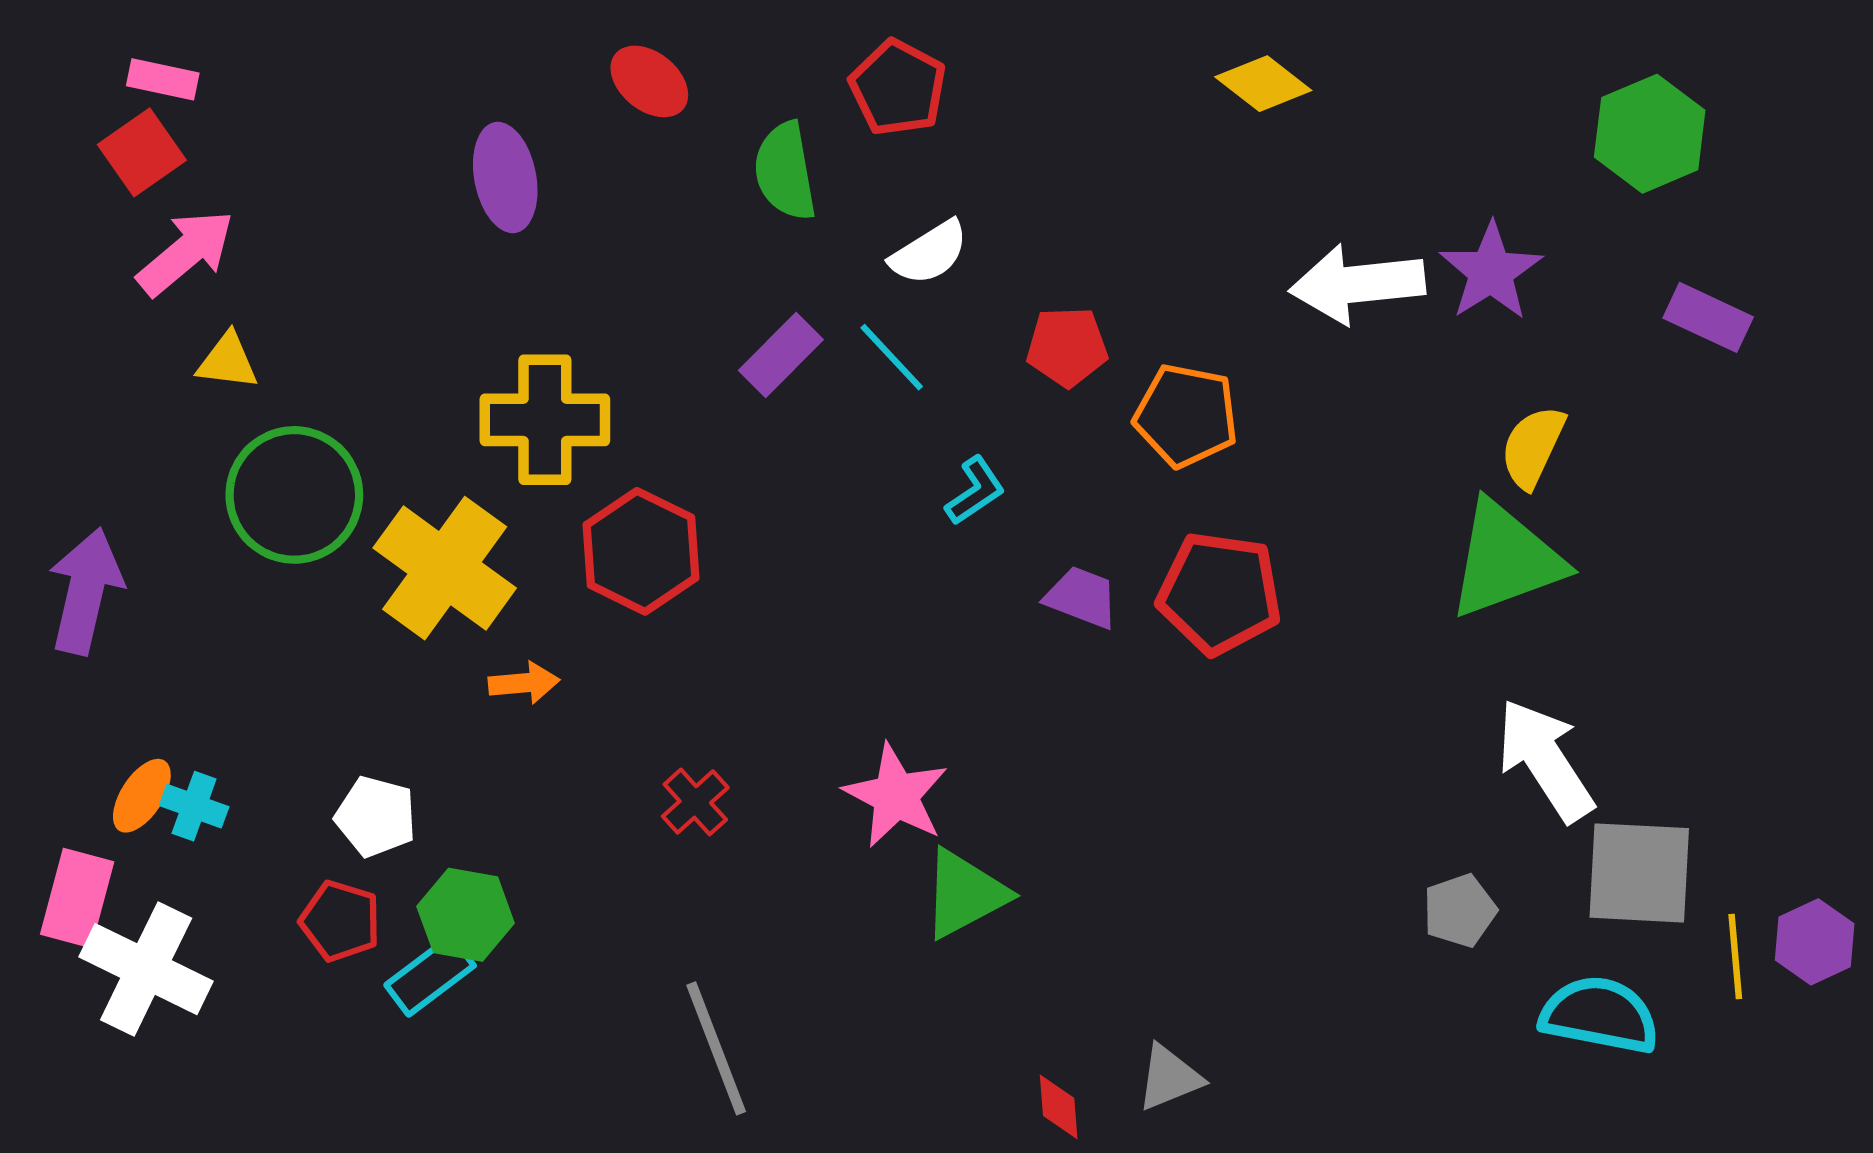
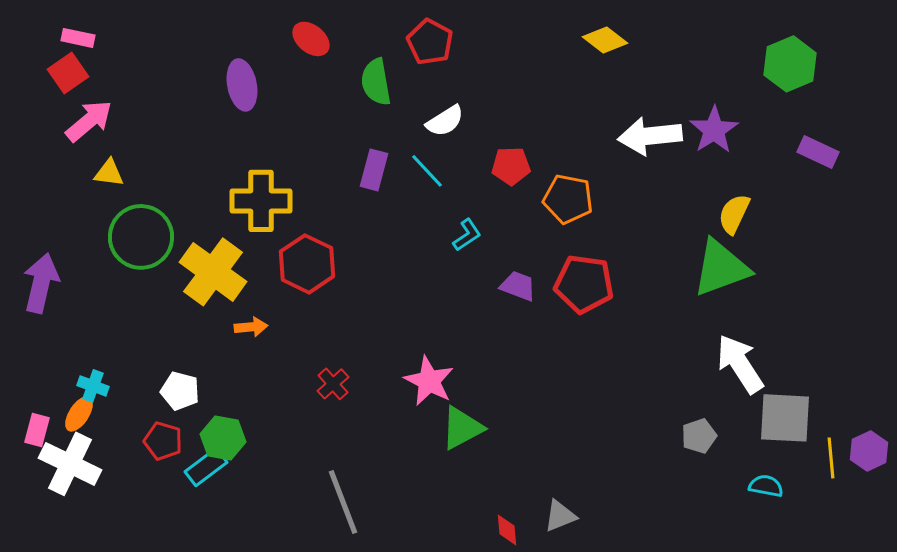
purple rectangle: (781, 355) -> (374, 170), turned -30
orange ellipse: (142, 796) -> (79, 414), moved
pink rectangle: (77, 898) -> (37, 430), size x0.7
cyan semicircle: (1600, 1015) -> (766, 486), size x0.6

